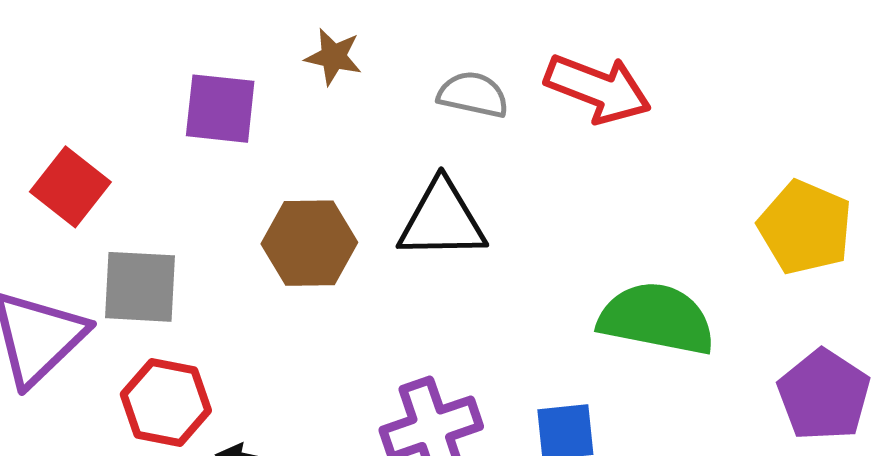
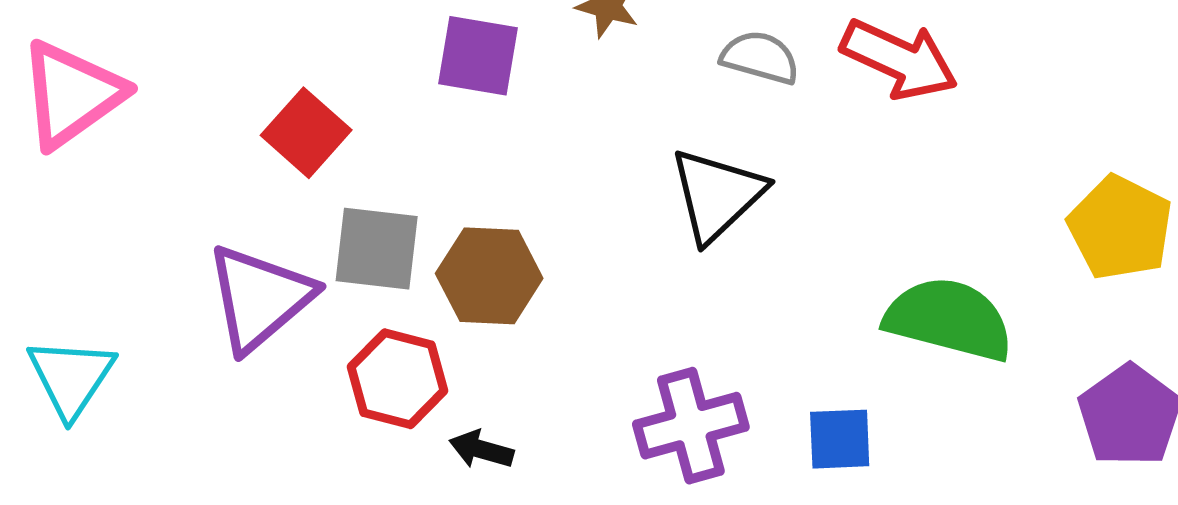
black triangle: (442, 220) -> (717, 195), turned -46
brown hexagon: (309, 243) -> (489, 276), moved

